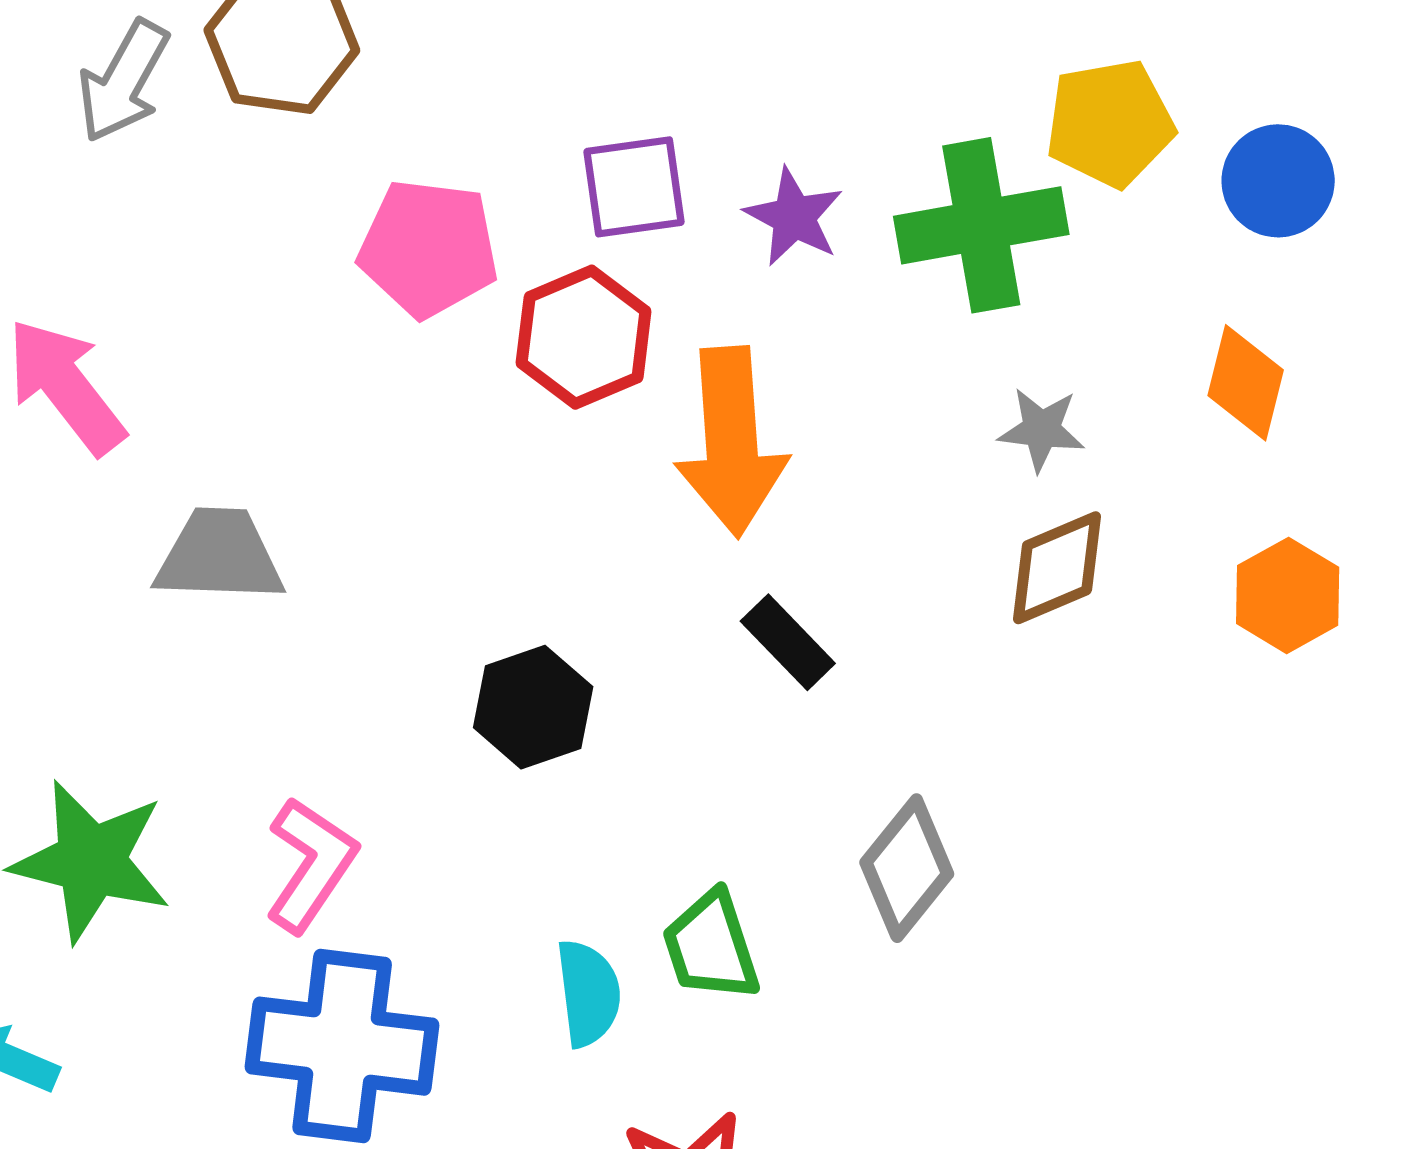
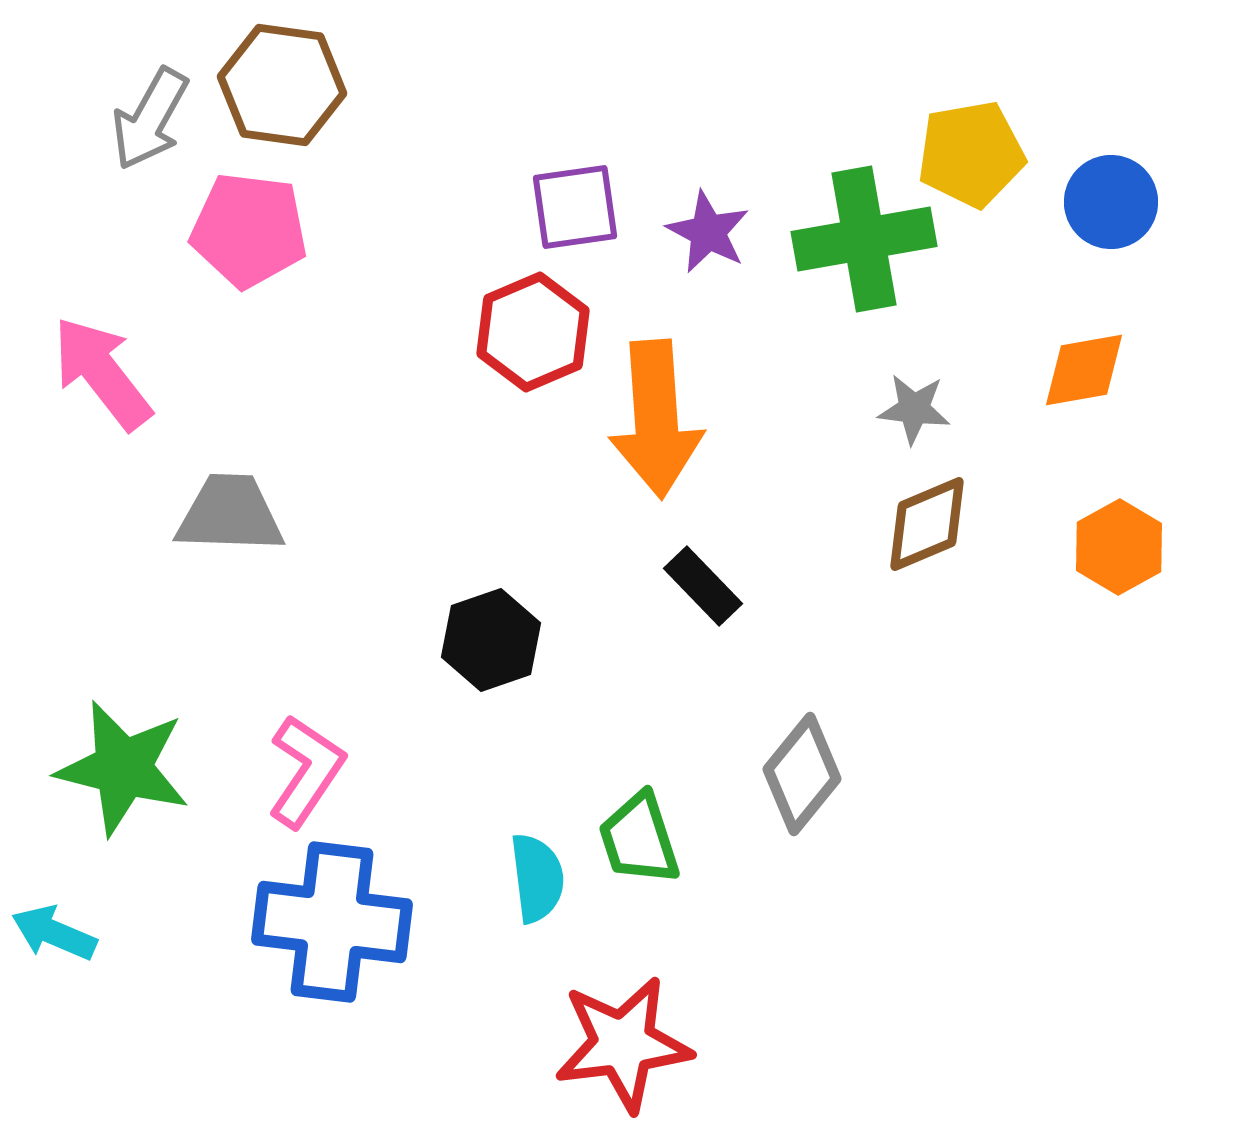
pink pentagon: (429, 248) -> (249, 230), moved
orange diamond: (1246, 383) -> (1084, 370), turned 66

